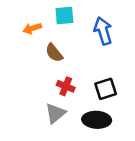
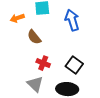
black square: (106, 89) -> (74, 65), turned -36
gray triangle: (55, 113) -> (35, 84), turned -36

